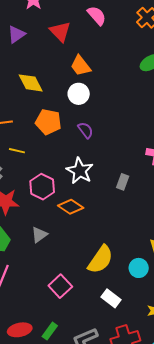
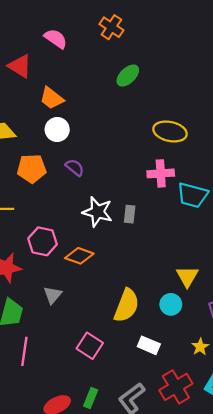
white star: (80, 171) -> (98, 212), moved

